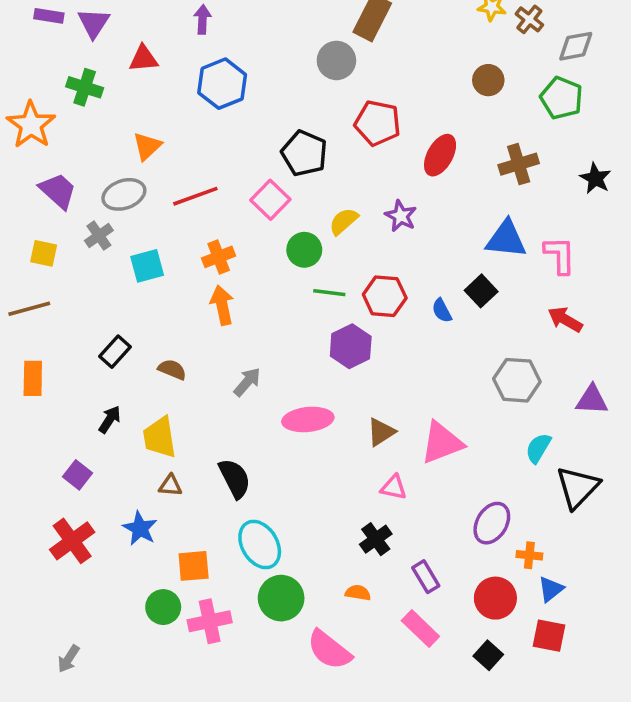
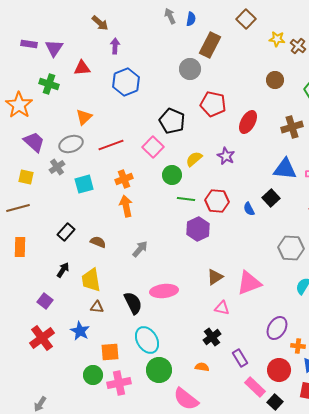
pink ellipse: (308, 419) -> (164, 291), moved
pink rectangle: (420, 628) -> (255, 387), moved

